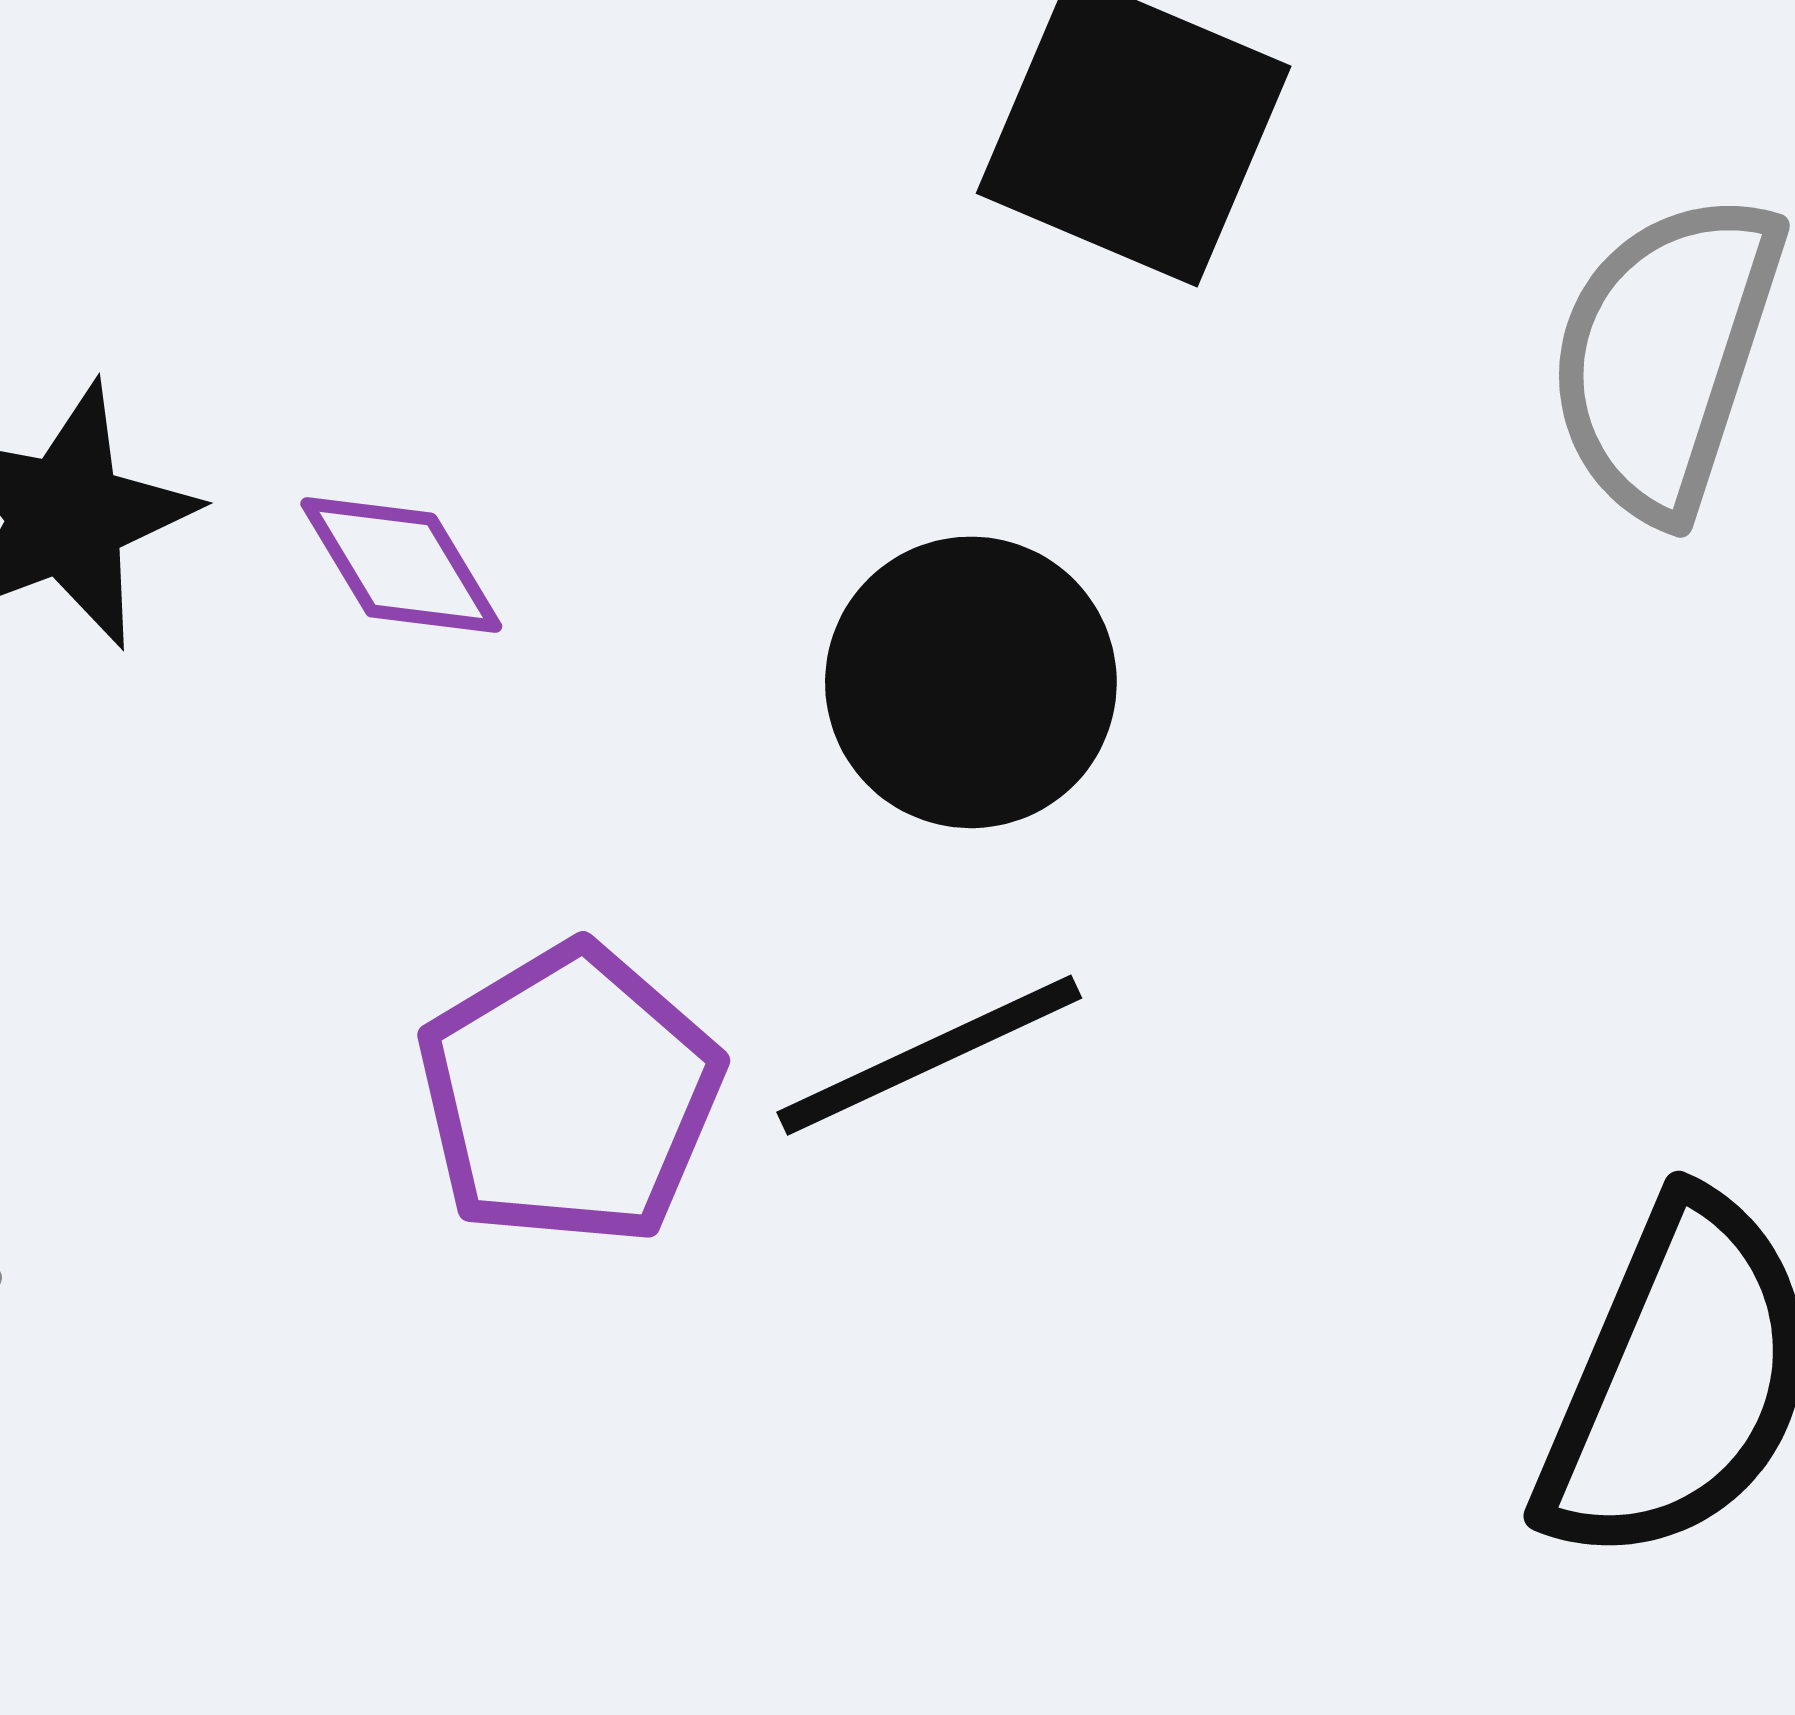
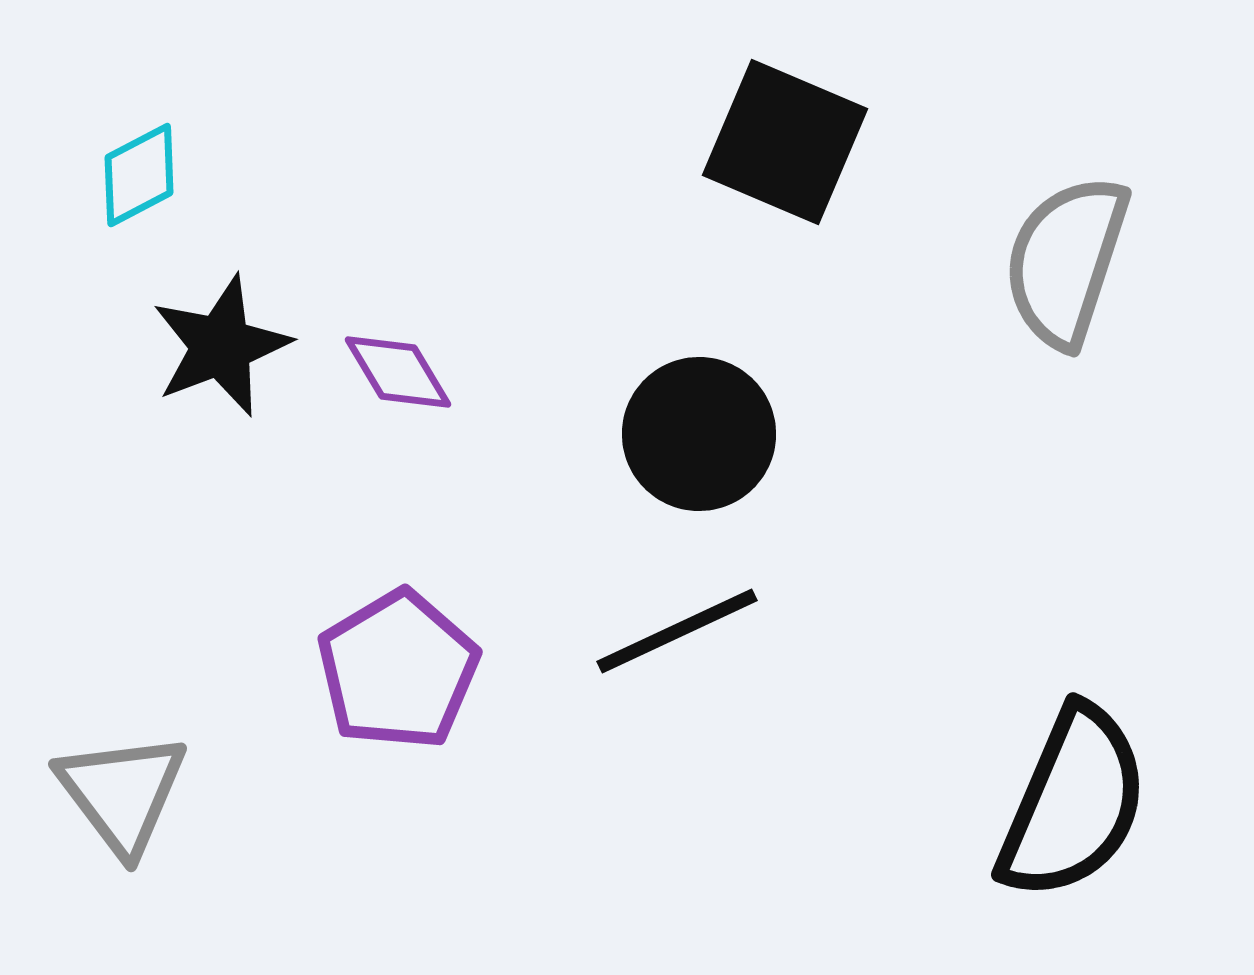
purple pentagon: (570, 1095) -> (398, 670), moved

